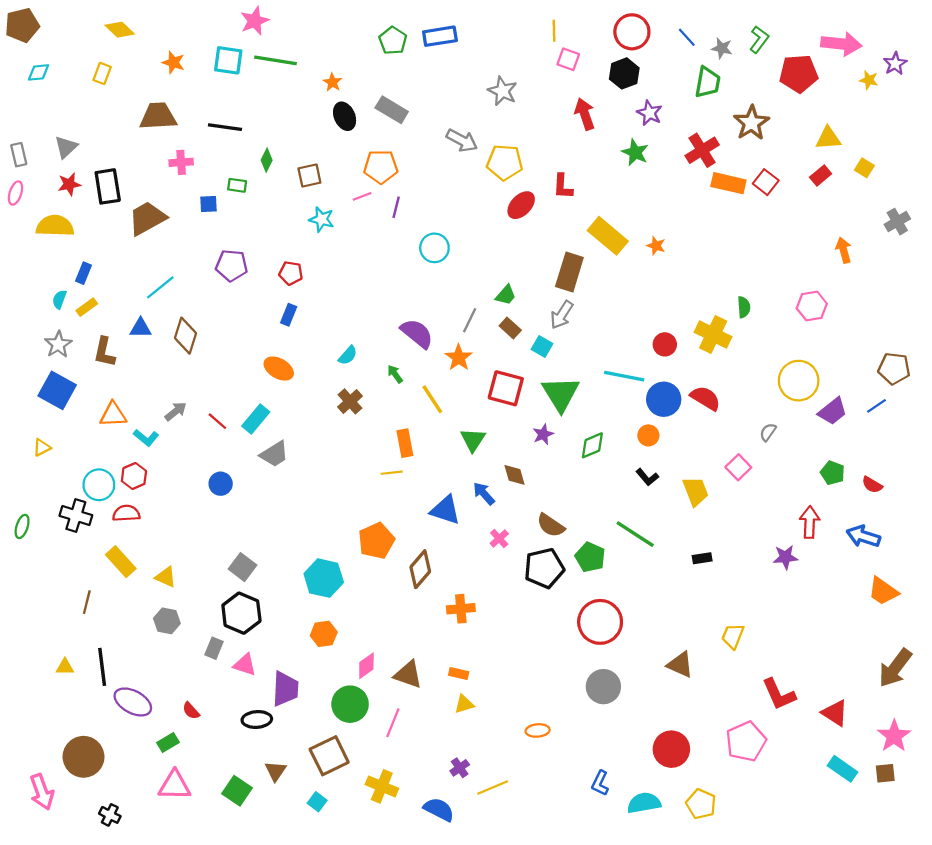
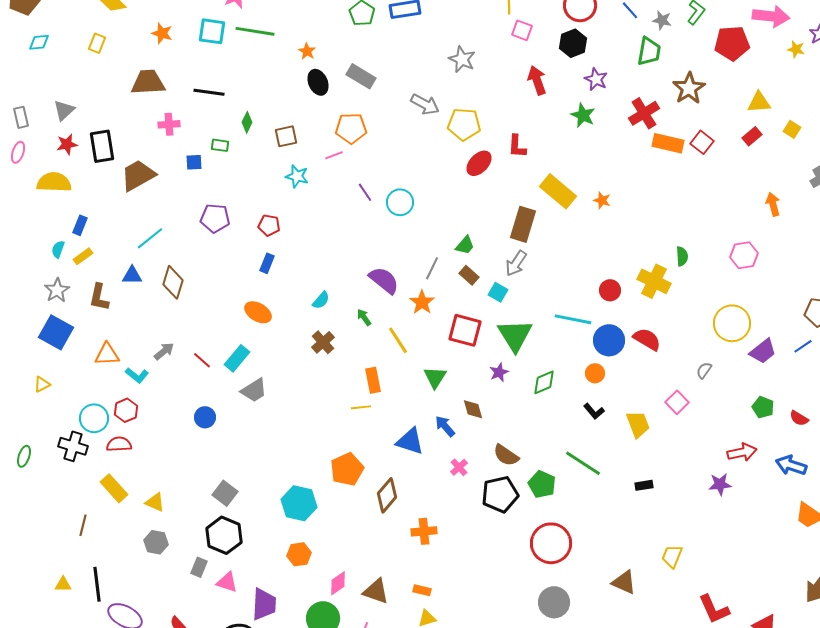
purple line: (396, 207) -> (365, 192), moved, turned -48
red arrow: (810, 522) -> (742, 452), turned 76

